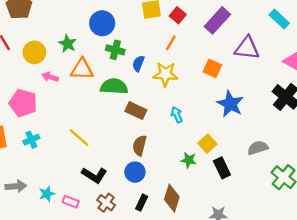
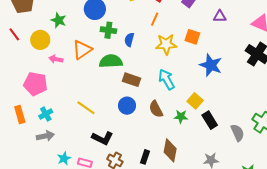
green star: (68, 44) -> (59, 20), moved
purple triangle: (247, 48) -> (220, 16), size x0.6
orange triangle: (82, 69) -> (82, 50), turned -30
yellow star: (165, 74) -> (166, 44), moved
cyan arrow: (177, 115) -> (167, 79), size x1.5
brown semicircle: (140, 145) -> (156, 109), moved, turned -36
gray semicircle: (258, 148) -> (237, 133), moved, turned 90
blue circle: (135, 172) -> (127, 106), moved
gray arrow: (16, 186) -> (45, 136), moved

